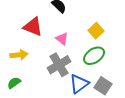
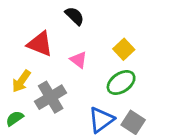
yellow arrow: (19, 55) -> (21, 81), turned 132
gray cross: (59, 65) -> (51, 97), moved

